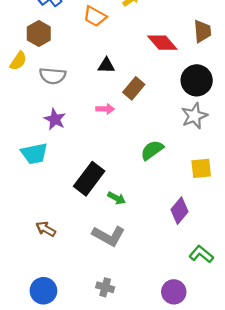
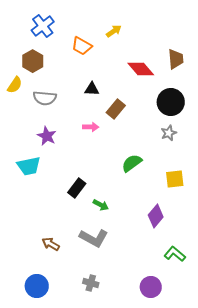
gray star: (194, 116) -> (169, 133), size x0.7
black rectangle: (89, 179) -> (77, 188), size x0.7
brown arrow: (46, 229) -> (51, 244), moved

